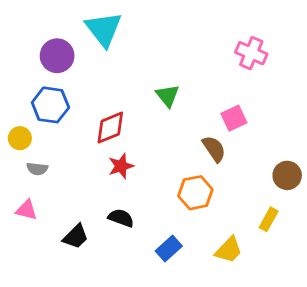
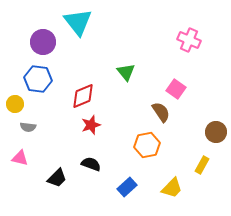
pink square: (234, 118) -> (176, 89), turned -30

